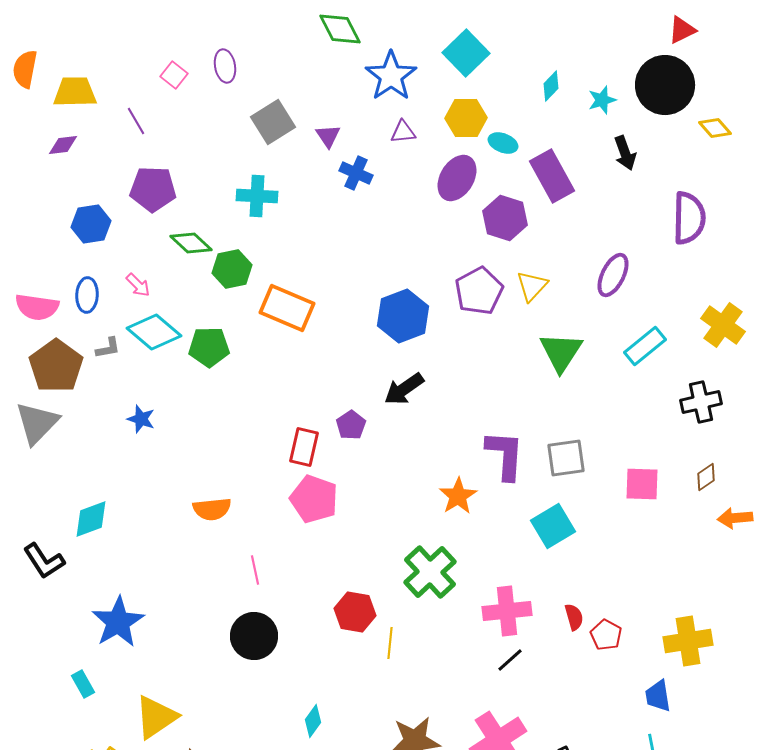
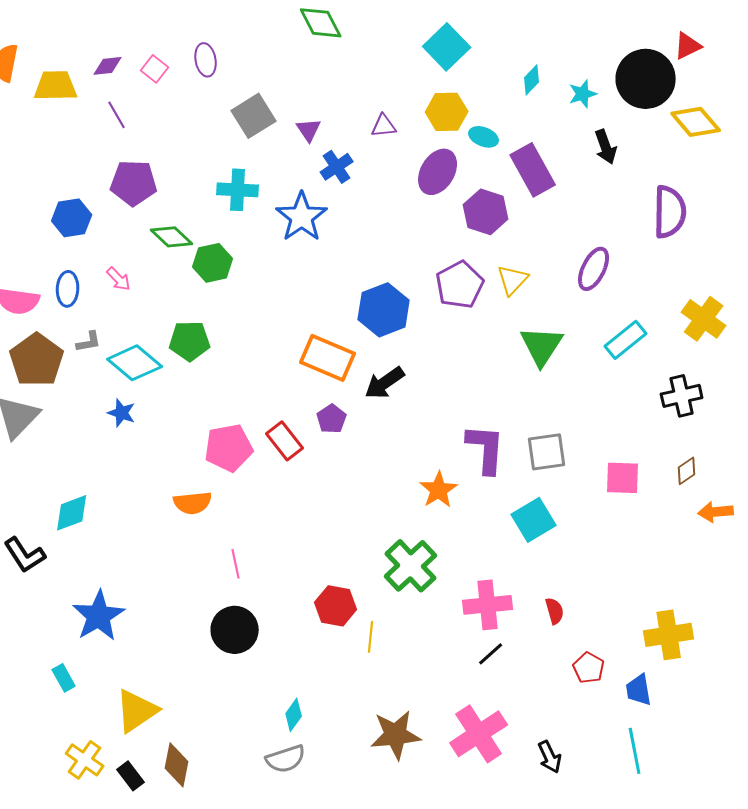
red triangle: (682, 30) -> (688, 46), moved
blue star: (391, 76) -> (302, 217), moved
yellow diamond: (715, 128) -> (696, 122), size x1.5
purple diamond: (63, 145) -> (108, 66), moved
blue cross: (356, 173) -> (337, 167), turned 32
orange rectangle: (287, 308) -> (328, 358), moved
cyan diamond: (154, 332) -> (135, 363), moved
red rectangle: (304, 447) -> (285, 441), turned -51
pink pentagon: (314, 499) -> (229, 448), moved, turned -30
red pentagon: (606, 635) -> (589, 668), moved

